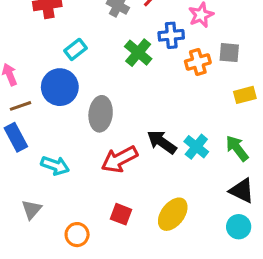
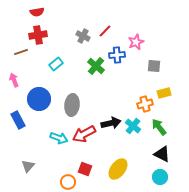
orange cross: (198, 62) -> (145, 104), moved
blue circle: (60, 87) -> (39, 99), moved
brown line: (21, 106) -> (21, 52), moved
black arrow: (162, 142) -> (111, 123), turned 132
cyan arrow: (55, 166) -> (59, 138), moved
orange circle: (77, 235) -> (68, 182), moved

